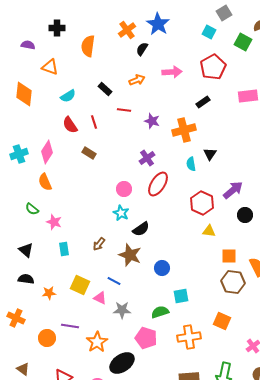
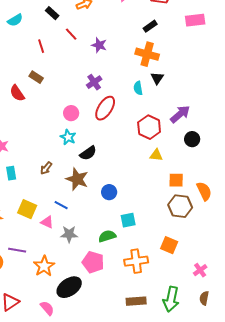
red line: (124, 110) -> (71, 34), turned 40
red semicircle: (70, 125) -> (17, 93), moved
orange cross: (184, 130) -> (147, 54), moved, turned 30

